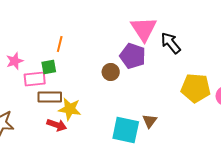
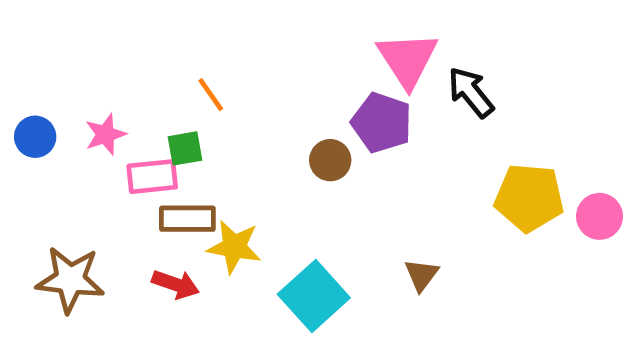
orange line: (60, 44) -> (211, 95), turned -49
red arrow: (57, 125) -> (176, 284), moved
cyan square: (126, 130) -> (314, 296), moved, turned 36

